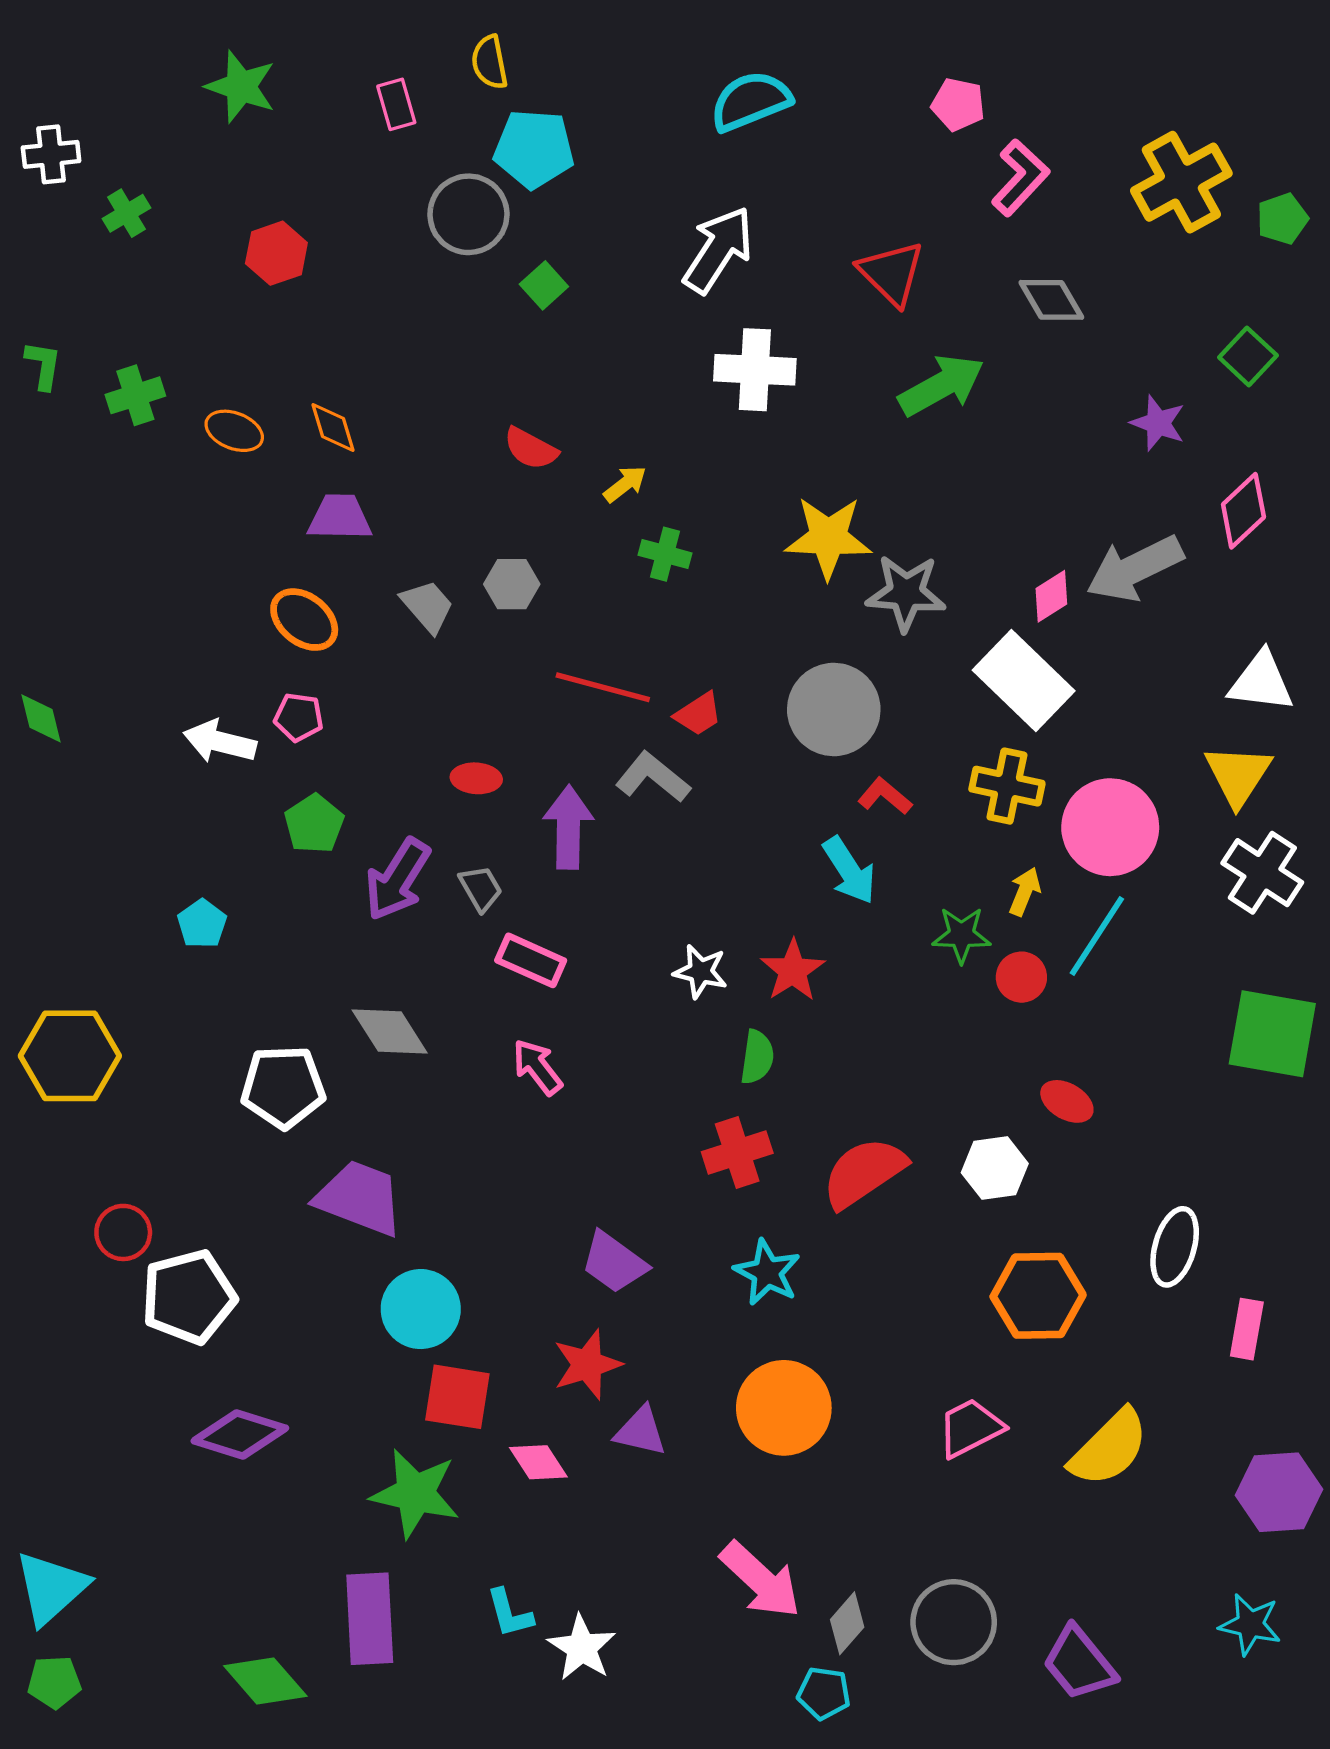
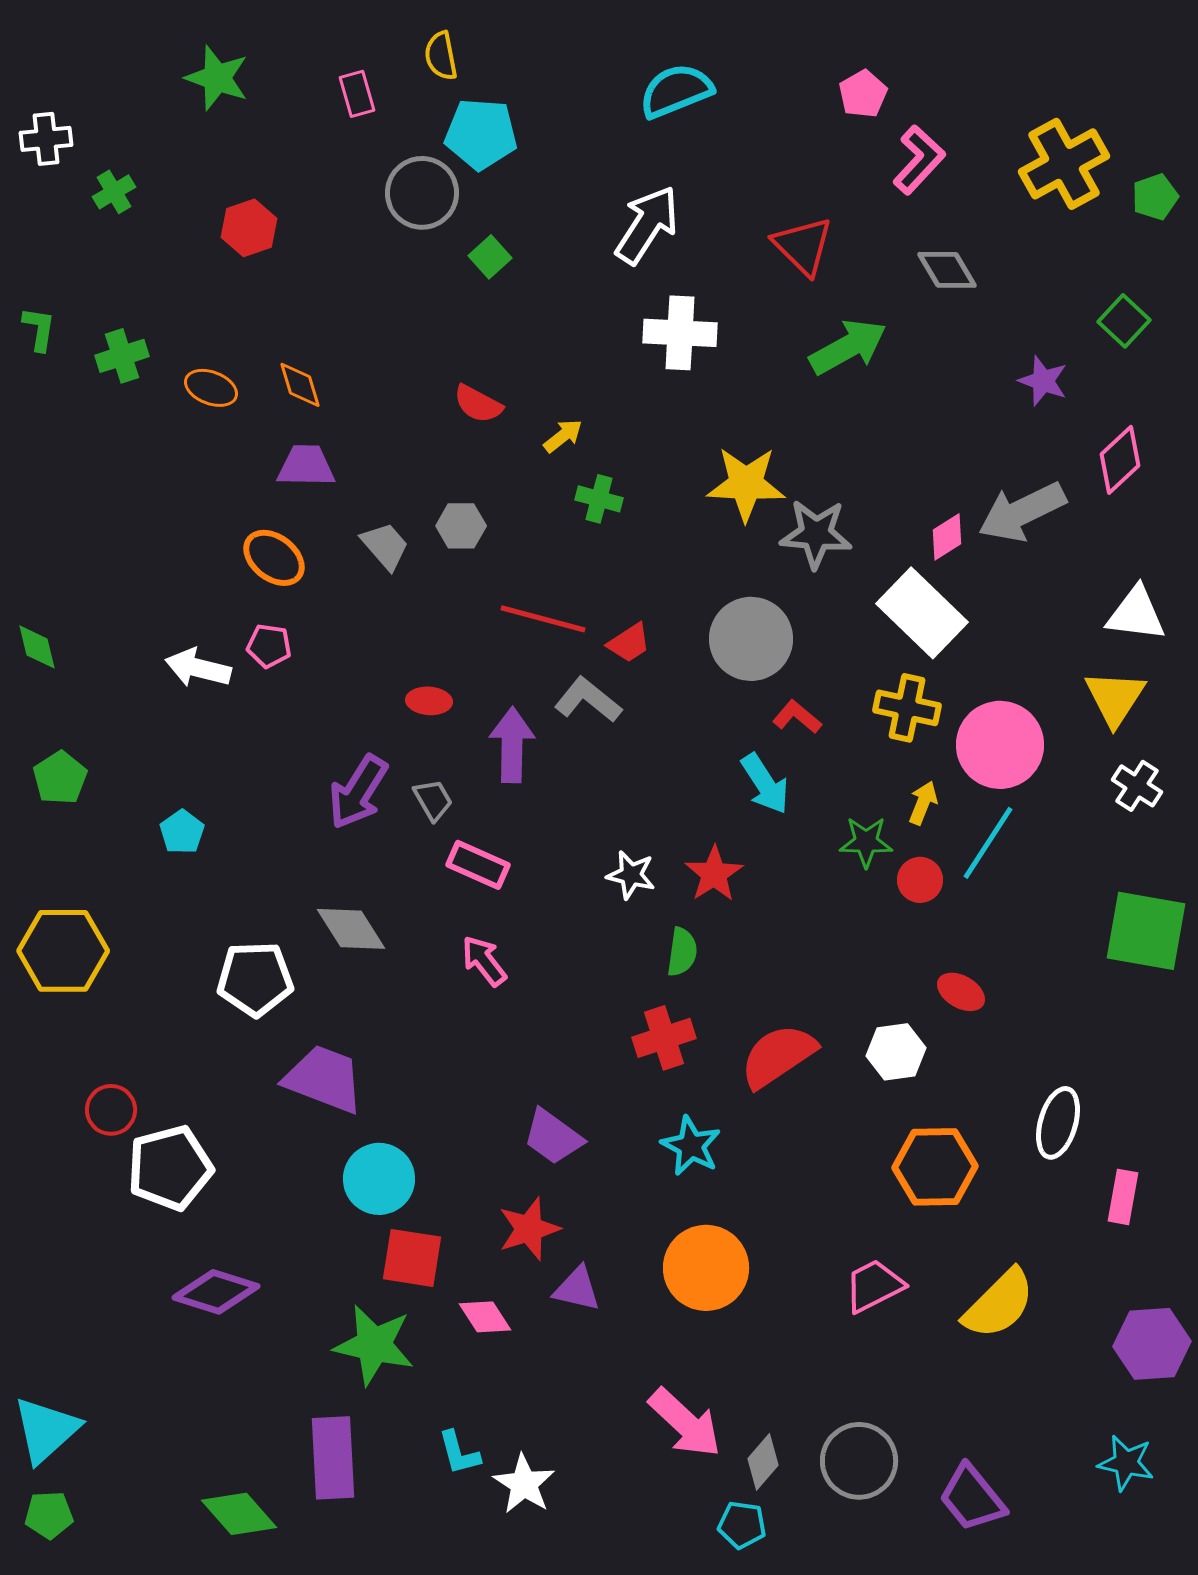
pink pentagon: (958, 104) -> (863, 94), turned 30
green pentagon: (314, 824) -> (60, 778), moved
white cross: (1262, 873) -> (1137, 786), size x0.7

